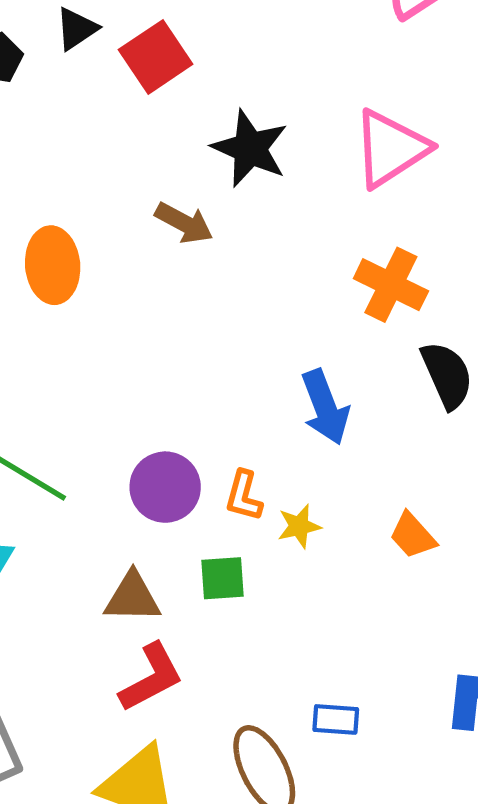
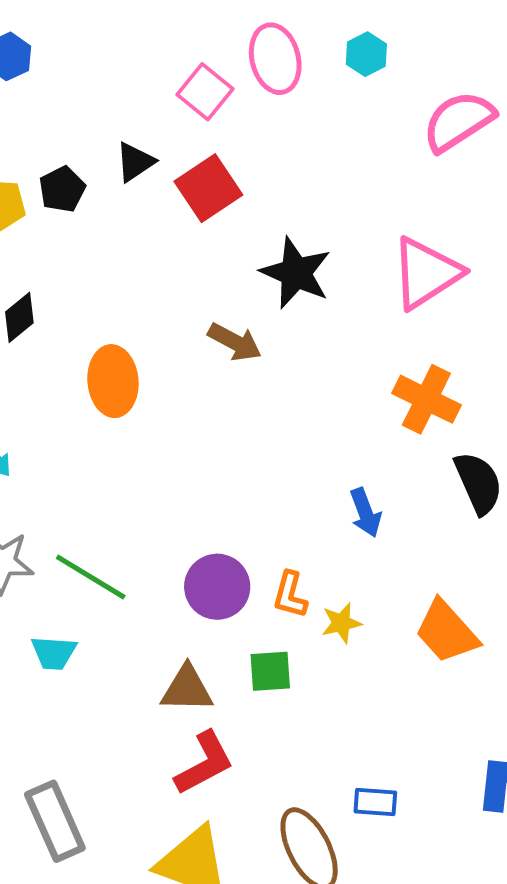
blue arrow: (325, 407) -> (365, 513), size x0.7
orange trapezoid: (413, 536) -> (447, 632), size x1.5

